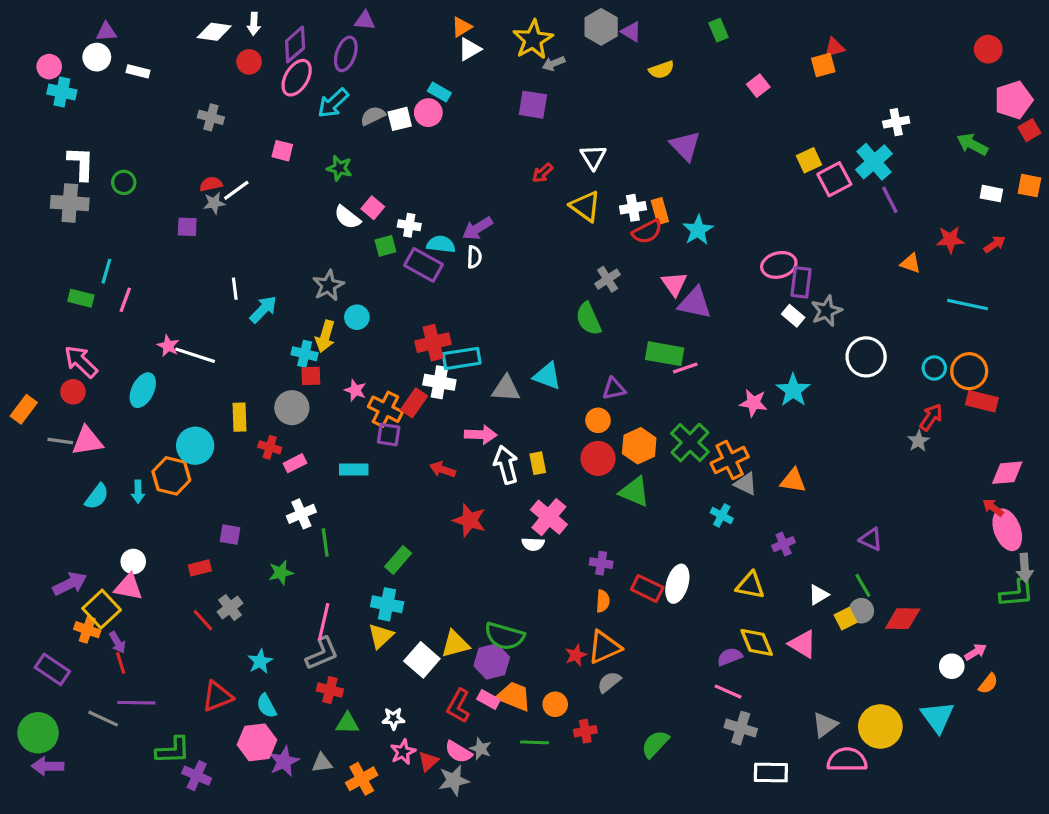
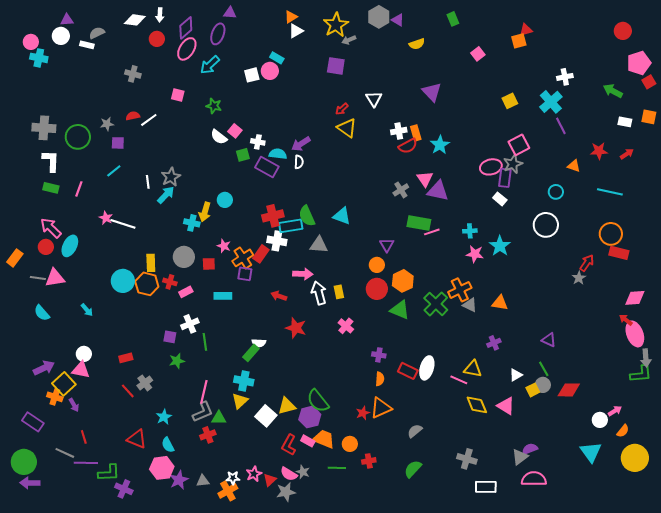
gray semicircle: (373, 116) -> (97, 33), moved
white L-shape: (81, 163) -> (51, 161), moved
pink square: (834, 179) -> (519, 145), moved
green circle: (124, 182) -> (78, 137), moved, size x1.6
gray star: (214, 203) -> (107, 124), moved
yellow triangle: (585, 206) -> (347, 128), moved
cyan line: (106, 271) -> (114, 171), moved, turned 35
gray cross: (608, 279) -> (401, 190), moved
gray star: (328, 286) -> (171, 177), moved
gray star: (826, 311) -> (513, 164), moved
green semicircle: (588, 319) -> (307, 216), moved
cyan circle: (934, 368) -> (556, 192), moved
red square: (311, 376) -> (209, 264), moved
cyan triangle: (547, 376) -> (342, 216), moved
purple triangle: (614, 389) -> (387, 245), turned -49
cyan ellipse: (143, 390) -> (70, 246), moved
orange cross: (385, 409) -> (243, 258), turned 30
green cross: (690, 443) -> (436, 304), moved
orange hexagon: (171, 476) -> (147, 284), moved
cyan arrow: (138, 492) -> (87, 310), turned -40
cyan semicircle: (97, 496) -> (42, 313), moved, turned 102
cyan cross: (722, 516) -> (470, 231), moved, turned -32
pink cross: (549, 517) -> (346, 326), size x0.7
purple square: (230, 535) -> (170, 337), moved
white semicircle: (533, 544) -> (259, 343), moved
green semicircle: (504, 636) -> (318, 401), turned 35
purple semicircle: (730, 657) -> (530, 449), moved
red line: (121, 663) -> (84, 437), moved
gray semicircle: (609, 682) -> (415, 431), moved
red cross: (330, 690) -> (208, 435), turned -35
pink line: (728, 692) -> (459, 380), moved
red triangle: (217, 696) -> (137, 439), turned 45
purple line: (136, 703) -> (86, 463), moved
white star: (393, 719) -> (233, 478), moved
green triangle: (347, 723) -> (219, 418), moved
yellow circle: (880, 726) -> (635, 458), moved

